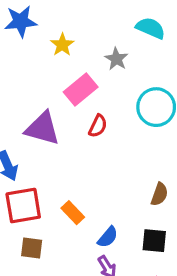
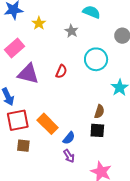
pink rectangle: (81, 90) -> (15, 48), moved
orange rectangle: (73, 213) -> (48, 124), size x1.5
black square: (154, 241) -> (97, 130), moved

